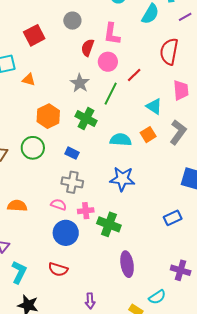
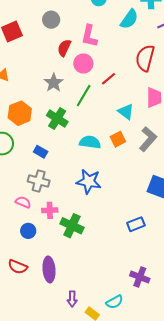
blue circle: (66, 233) -> (28, 231), size x0.6
purple ellipse: (127, 264) -> (49, 269), moved
purple arrow: (90, 301) -> (72, 299), moved

